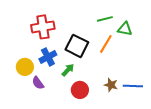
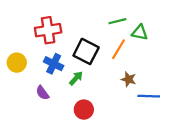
blue cross: (48, 57) -> (54, 64), turned -36
yellow circle: (25, 67) -> (17, 63), moved
brown star: (111, 85) -> (129, 79), moved
red circle: (80, 90) -> (84, 110), moved

